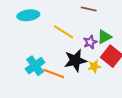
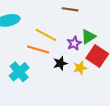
black star: (75, 60) -> (60, 63), size x0.6
orange line: (54, 73) -> (38, 50), moved

